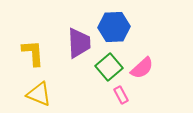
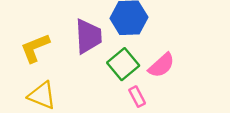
yellow L-shape: (33, 53) -> (35, 48), turned -108

